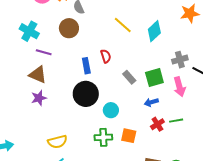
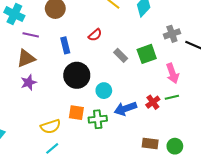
red semicircle: (106, 56) -> (95, 35), turned 72
blue rectangle: (86, 66) -> (65, 45), moved
brown triangle: (38, 75) -> (26, 58), turned -42
pink arrow: (179, 87) -> (172, 73), moved
blue arrow: (151, 102) -> (125, 109), moved, size x1.5
orange square: (129, 136) -> (76, 113), moved

